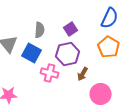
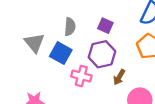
purple square: (71, 29) -> (105, 26), turned -32

